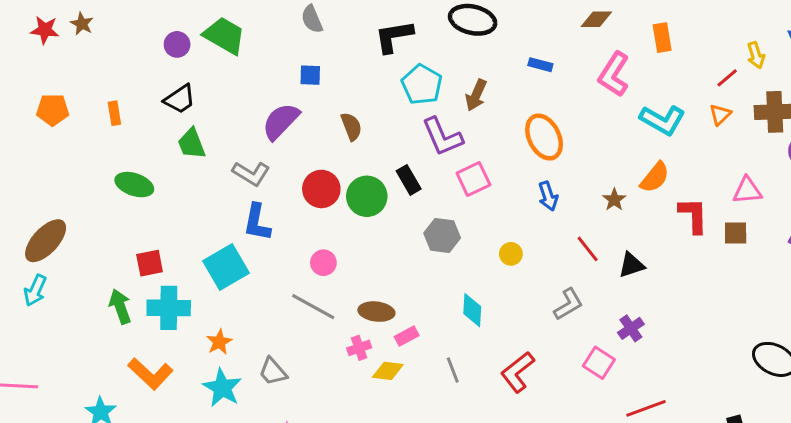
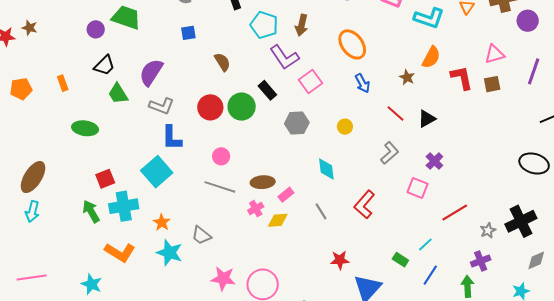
purple semicircle: (281, 121) -> (151, 72), moved

